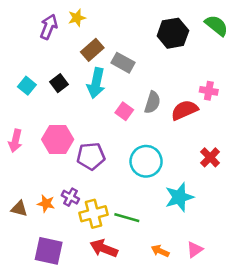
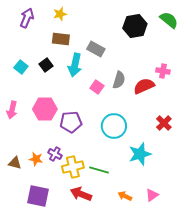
purple arrow: (49, 27) -> (27, 18), moved
brown rectangle: (92, 50) -> (61, 39), moved, turned 48

